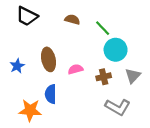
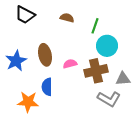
green line: (103, 28) -> (95, 26), turned 63
blue star: (17, 66) -> (16, 61), size x1.5
gray triangle: (133, 76) -> (123, 79), moved, turned 42
brown cross: (104, 77) -> (96, 71), size x1.6

